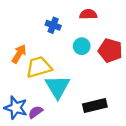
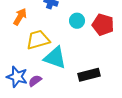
orange arrow: (19, 54) -> (20, 17), moved
cyan triangle: (57, 87) -> (55, 58), turned -40

